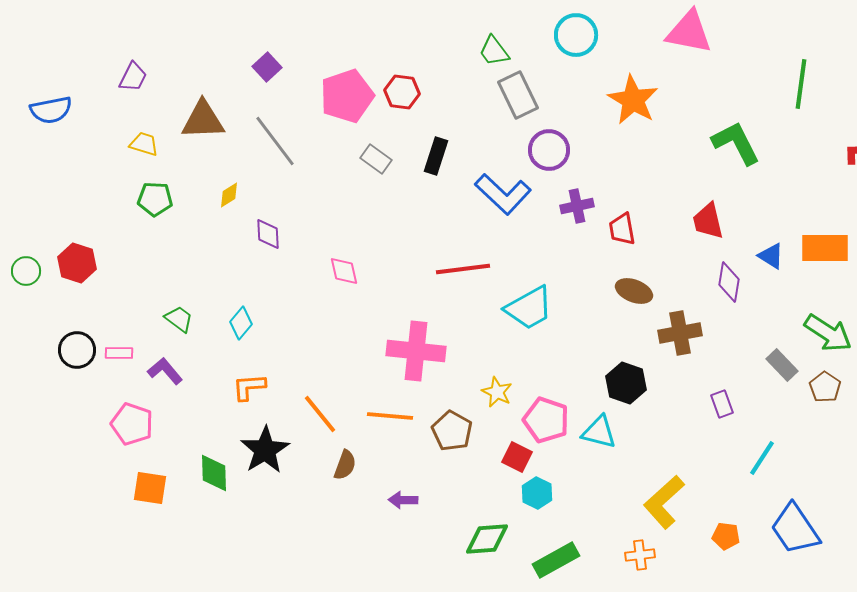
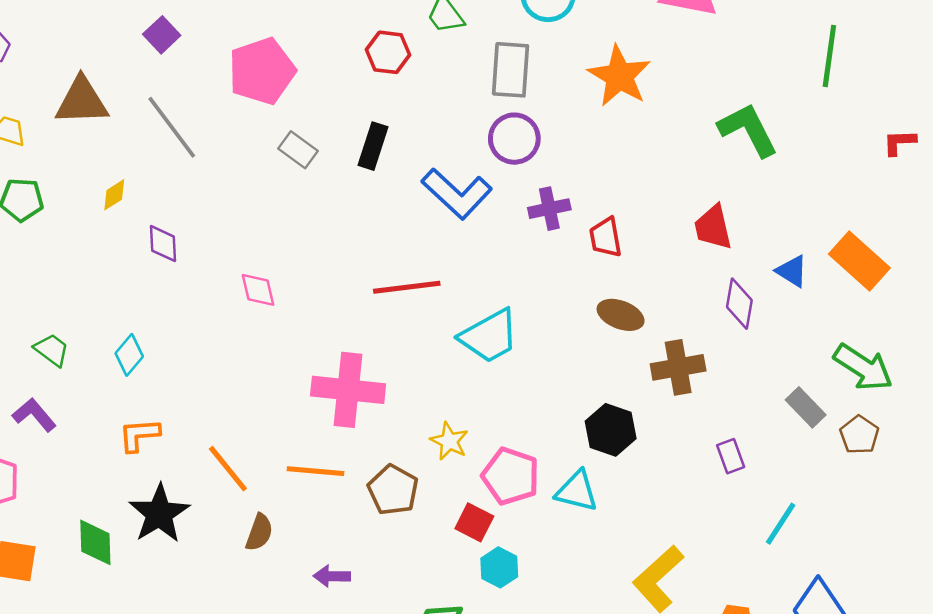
red hexagon: (402, 92) -> (388, 52), moved
gray rectangle: (518, 95) -> (511, 70), moved, turned 30
orange rectangle: (825, 248) -> (859, 261), turned 42

